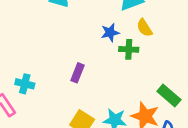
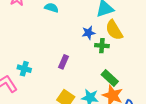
yellow semicircle: (144, 28) -> (114, 30), size x1.5
green rectangle: (169, 95) -> (110, 78), moved

